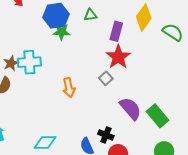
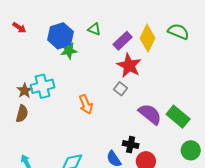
green triangle: (90, 15) -> (94, 29), turned 40
yellow diamond: (144, 17) -> (148, 38), moved
purple rectangle: (116, 31) -> (123, 41), turned 42

